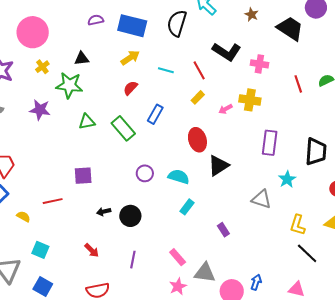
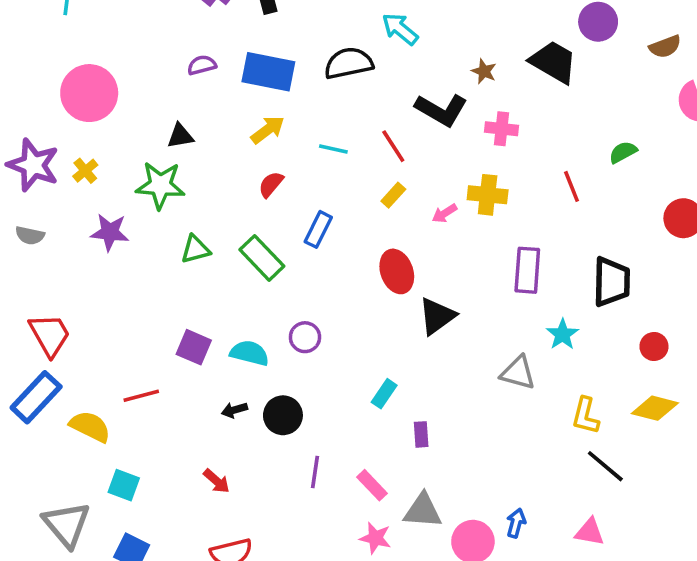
brown star: (252, 15) -> (484, 71), moved
black semicircle: (177, 23) -> (349, 63), turned 64
yellow cross: (42, 67) -> (85, 171), moved
red line: (298, 84) -> (572, 186), moved
purple square: (83, 176) -> (194, 347), turned 30
cyan semicircle: (179, 177) -> (249, 353), moved
yellow semicircle: (23, 217) -> (90, 426), size x1.6
purple rectangle: (223, 230) -> (421, 434), moved, turned 32
purple line: (133, 260) -> (315, 472), moved
pink star: (178, 286) -> (375, 538), turned -30

